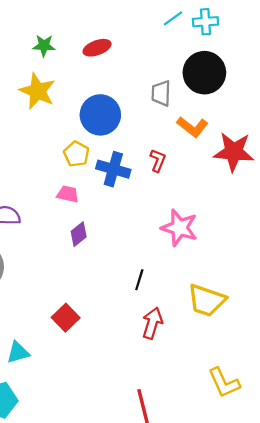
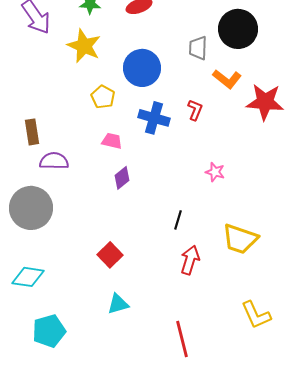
yellow pentagon: (76, 154) -> (103, 97), moved
pink star: (179, 228) -> (215, 172), size x0.6
cyan triangle: (18, 352) -> (118, 304), moved

